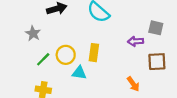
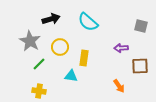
gray square: (156, 28) -> (141, 26), moved
gray star: (33, 33) -> (30, 41), size x1.5
yellow circle: (66, 55) -> (60, 47), moved

